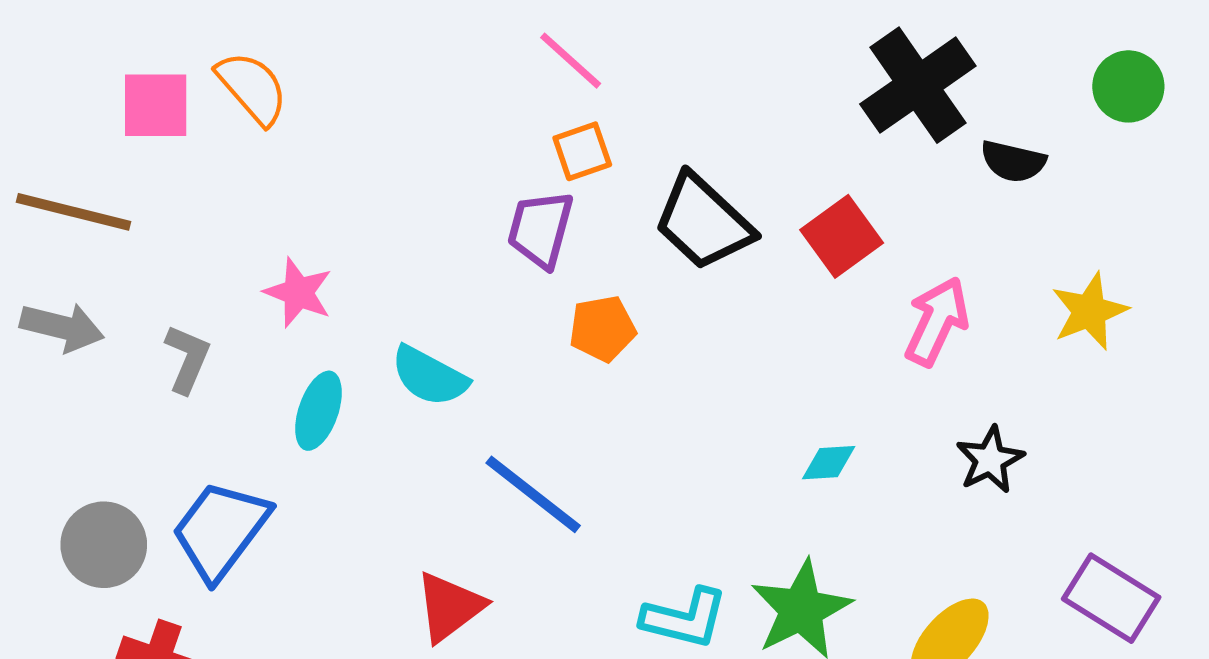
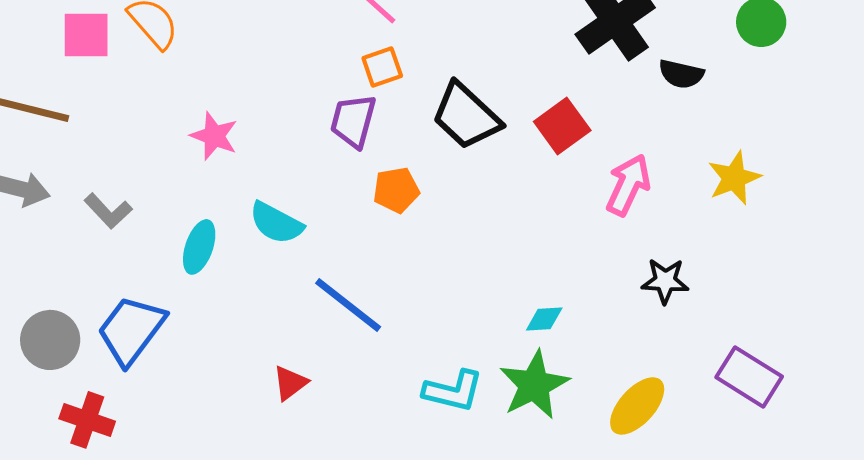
pink star: (298, 293) -> (214, 136), moved
gray L-shape: (187, 359) -> (108, 211), turned 114
black star: (990, 460) -> (665, 281), turned 30
cyan diamond: (829, 463) -> (544, 319), moved
red triangle: (450, 607) -> (290, 383), size x0.7

